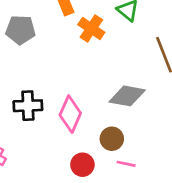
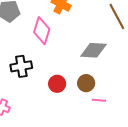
pink diamond: (70, 114) -> (42, 31), moved
red circle: (82, 165) -> (57, 84), moved

